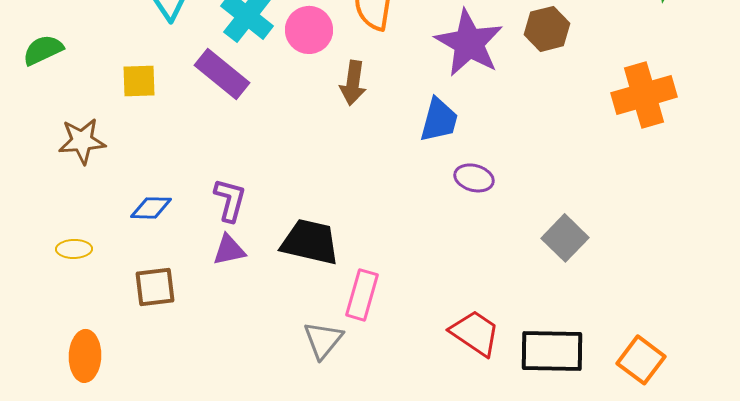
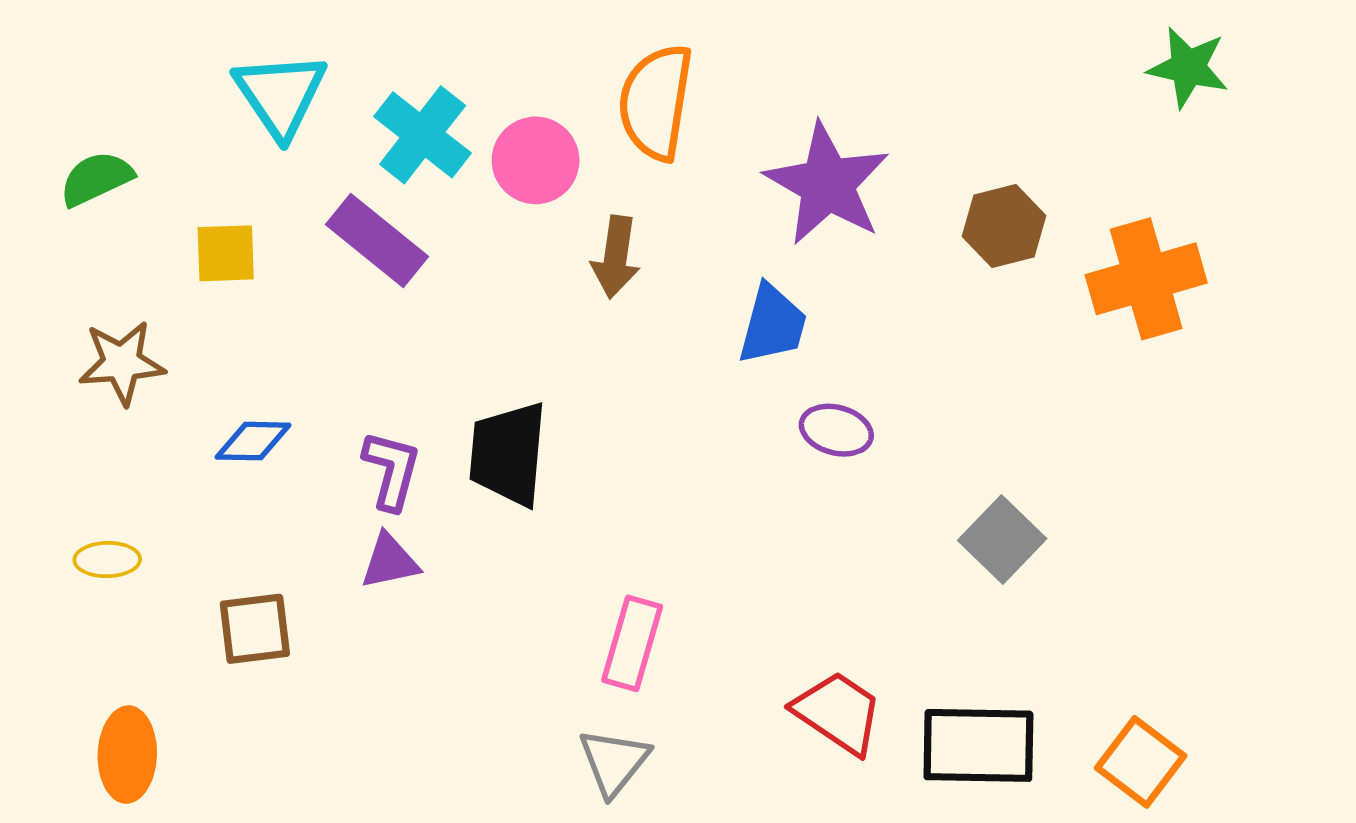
brown hexagon: (547, 29) -> (1004, 226), moved
green semicircle: (43, 50) -> (96, 179), moved
blue diamond: (151, 208) -> (253, 441), moved
black trapezoid: (310, 242) -> (508, 454), moved, turned -98
gray triangle: (323, 340) -> (614, 762), moved

